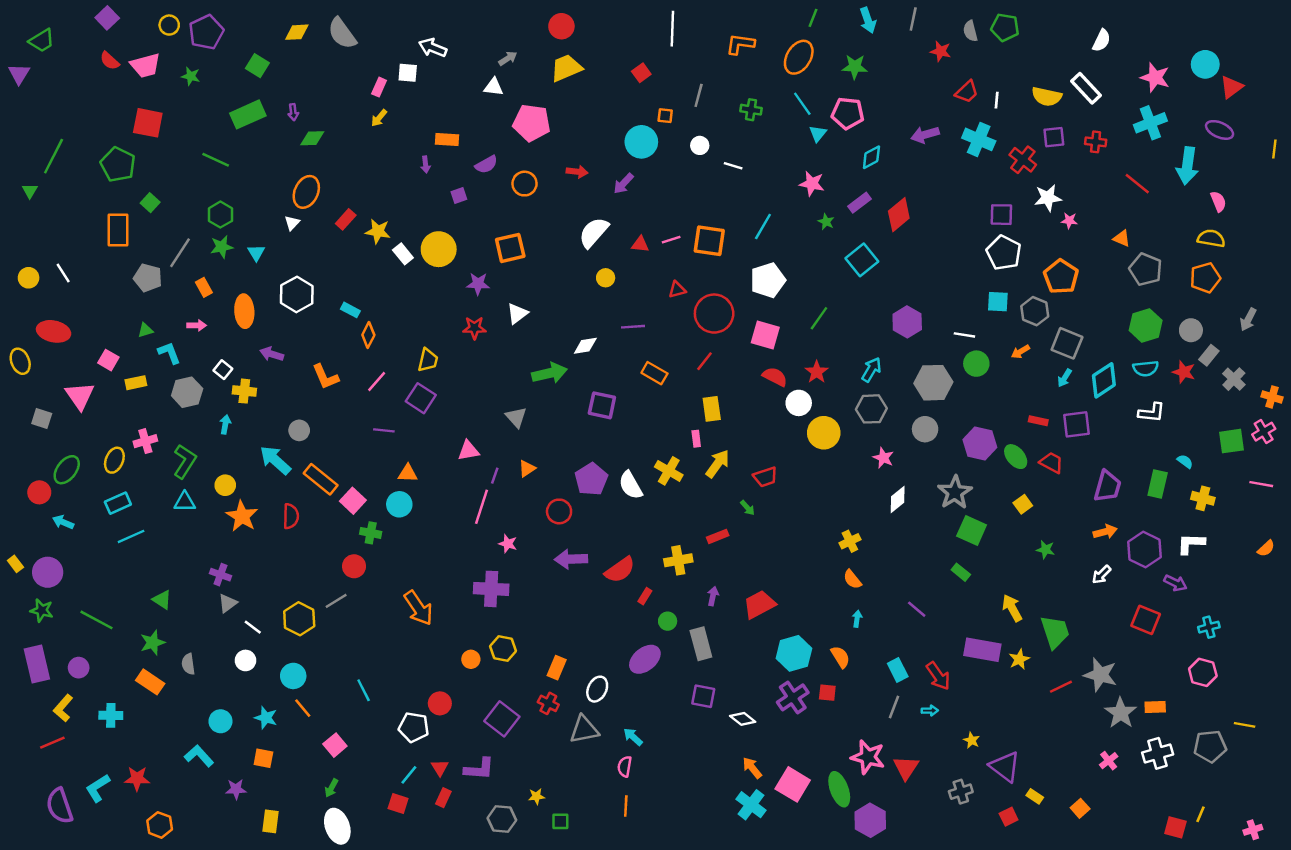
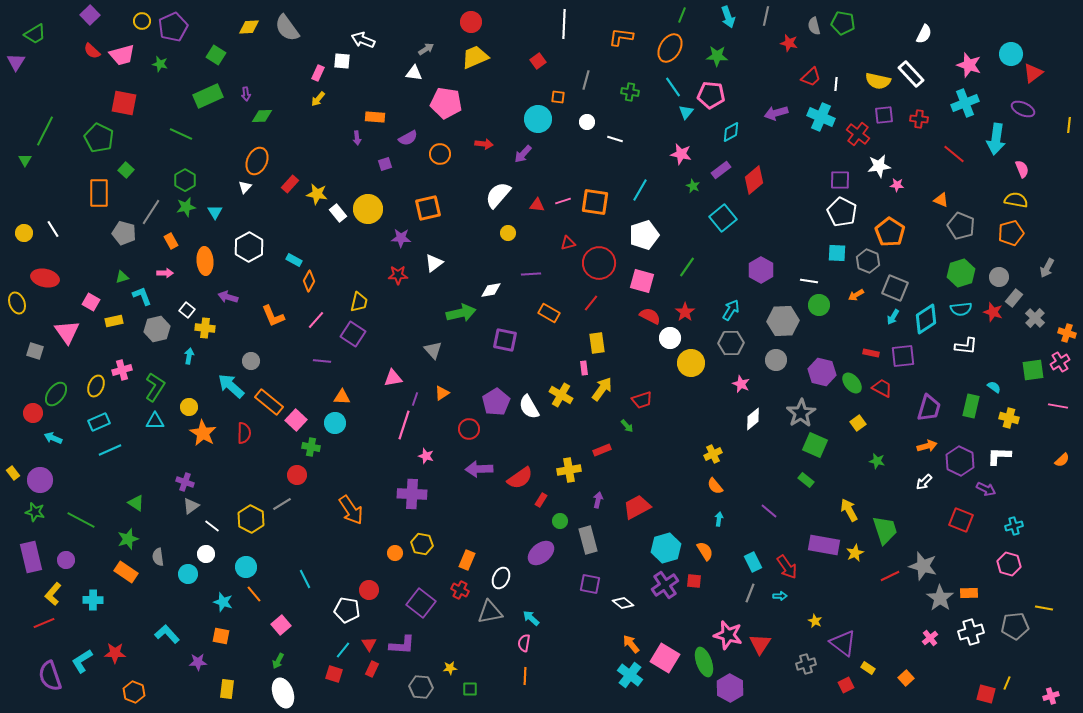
cyan circle: (220, 721) -> (188, 574), moved

